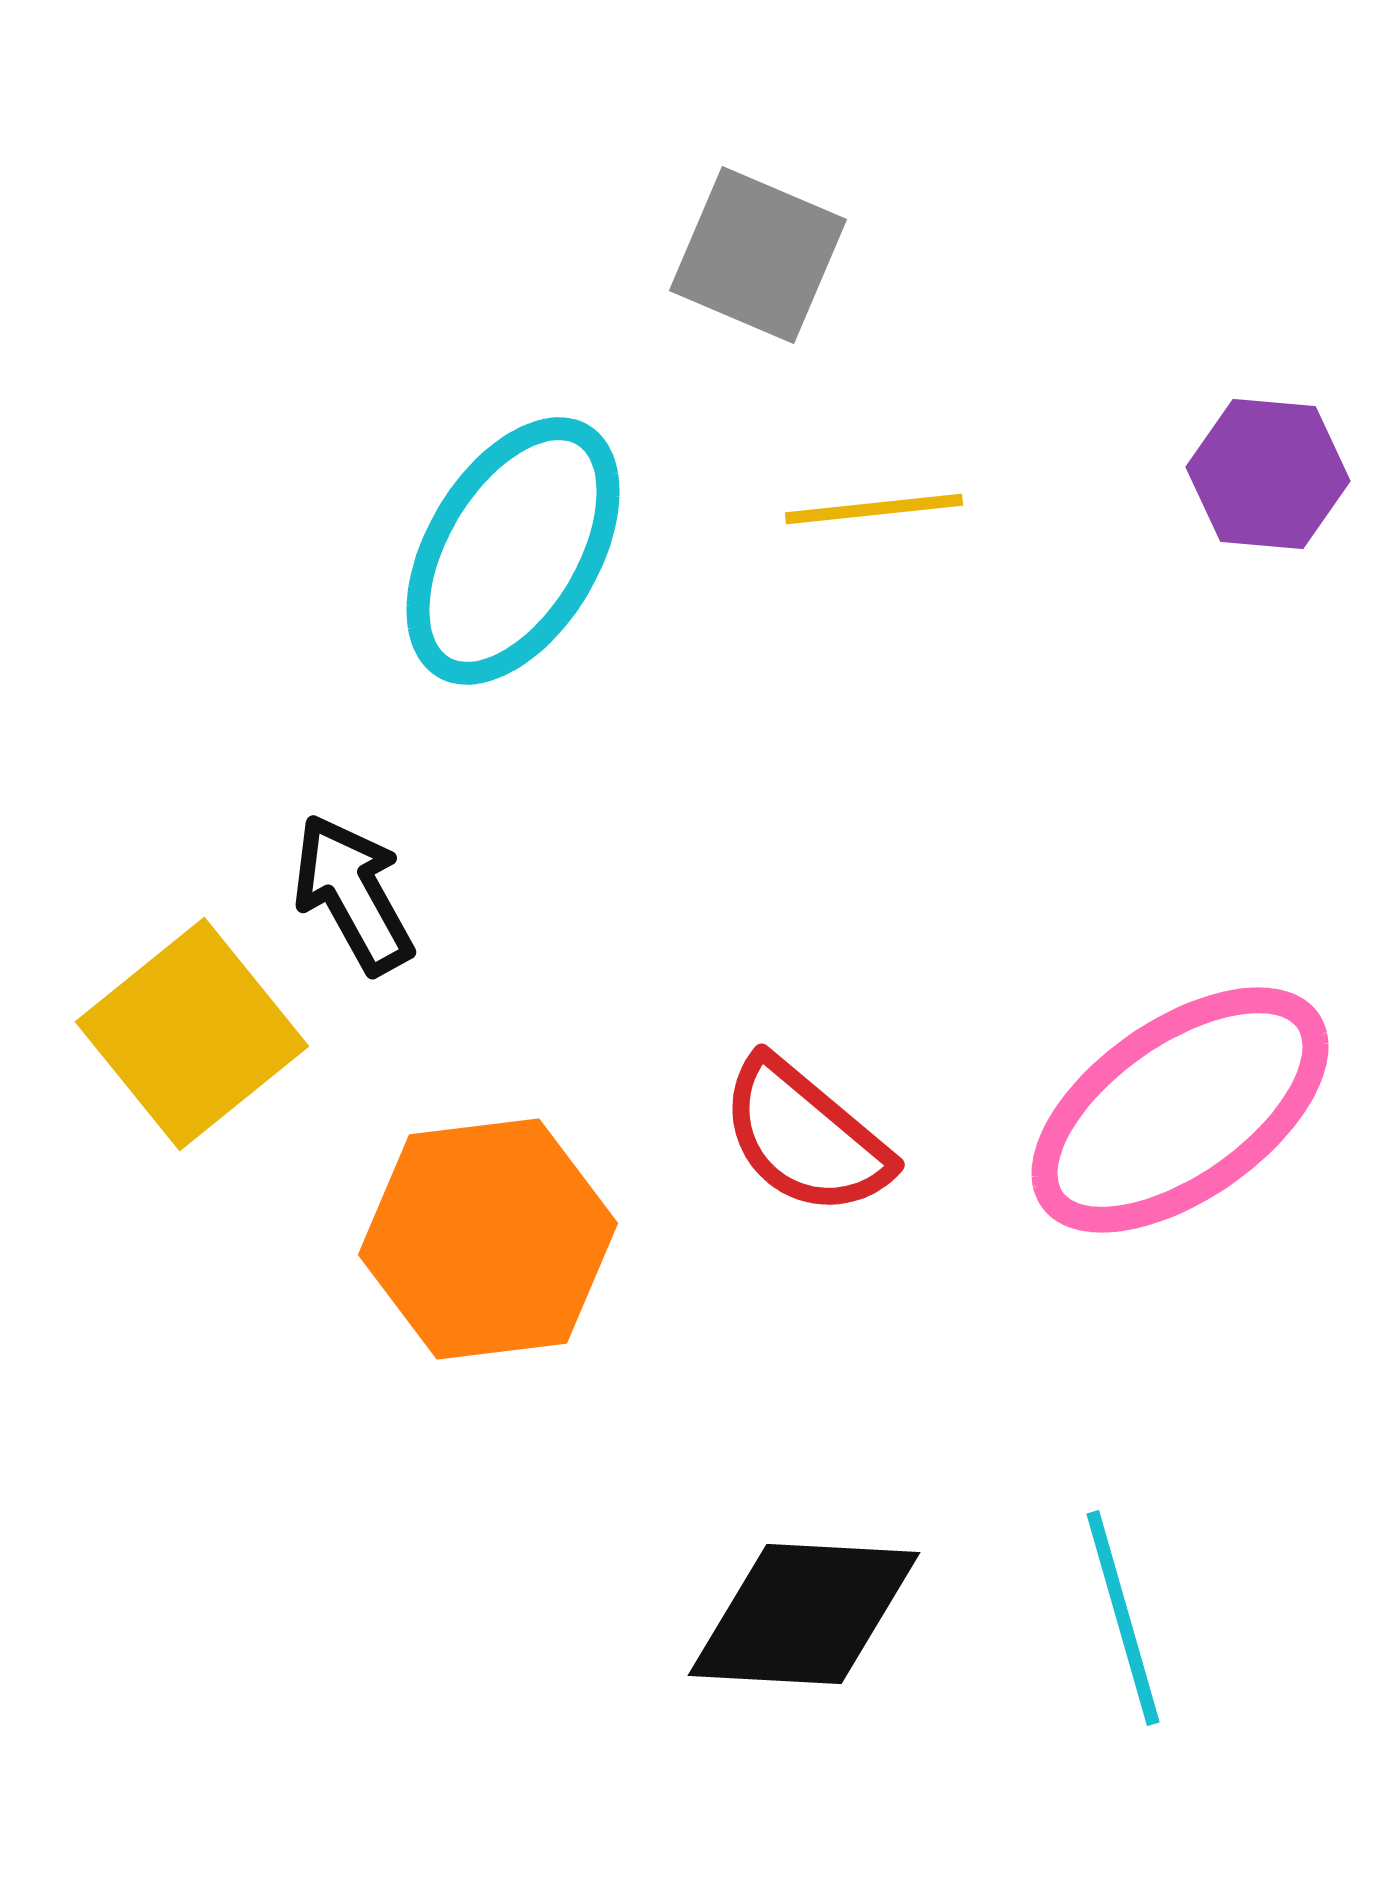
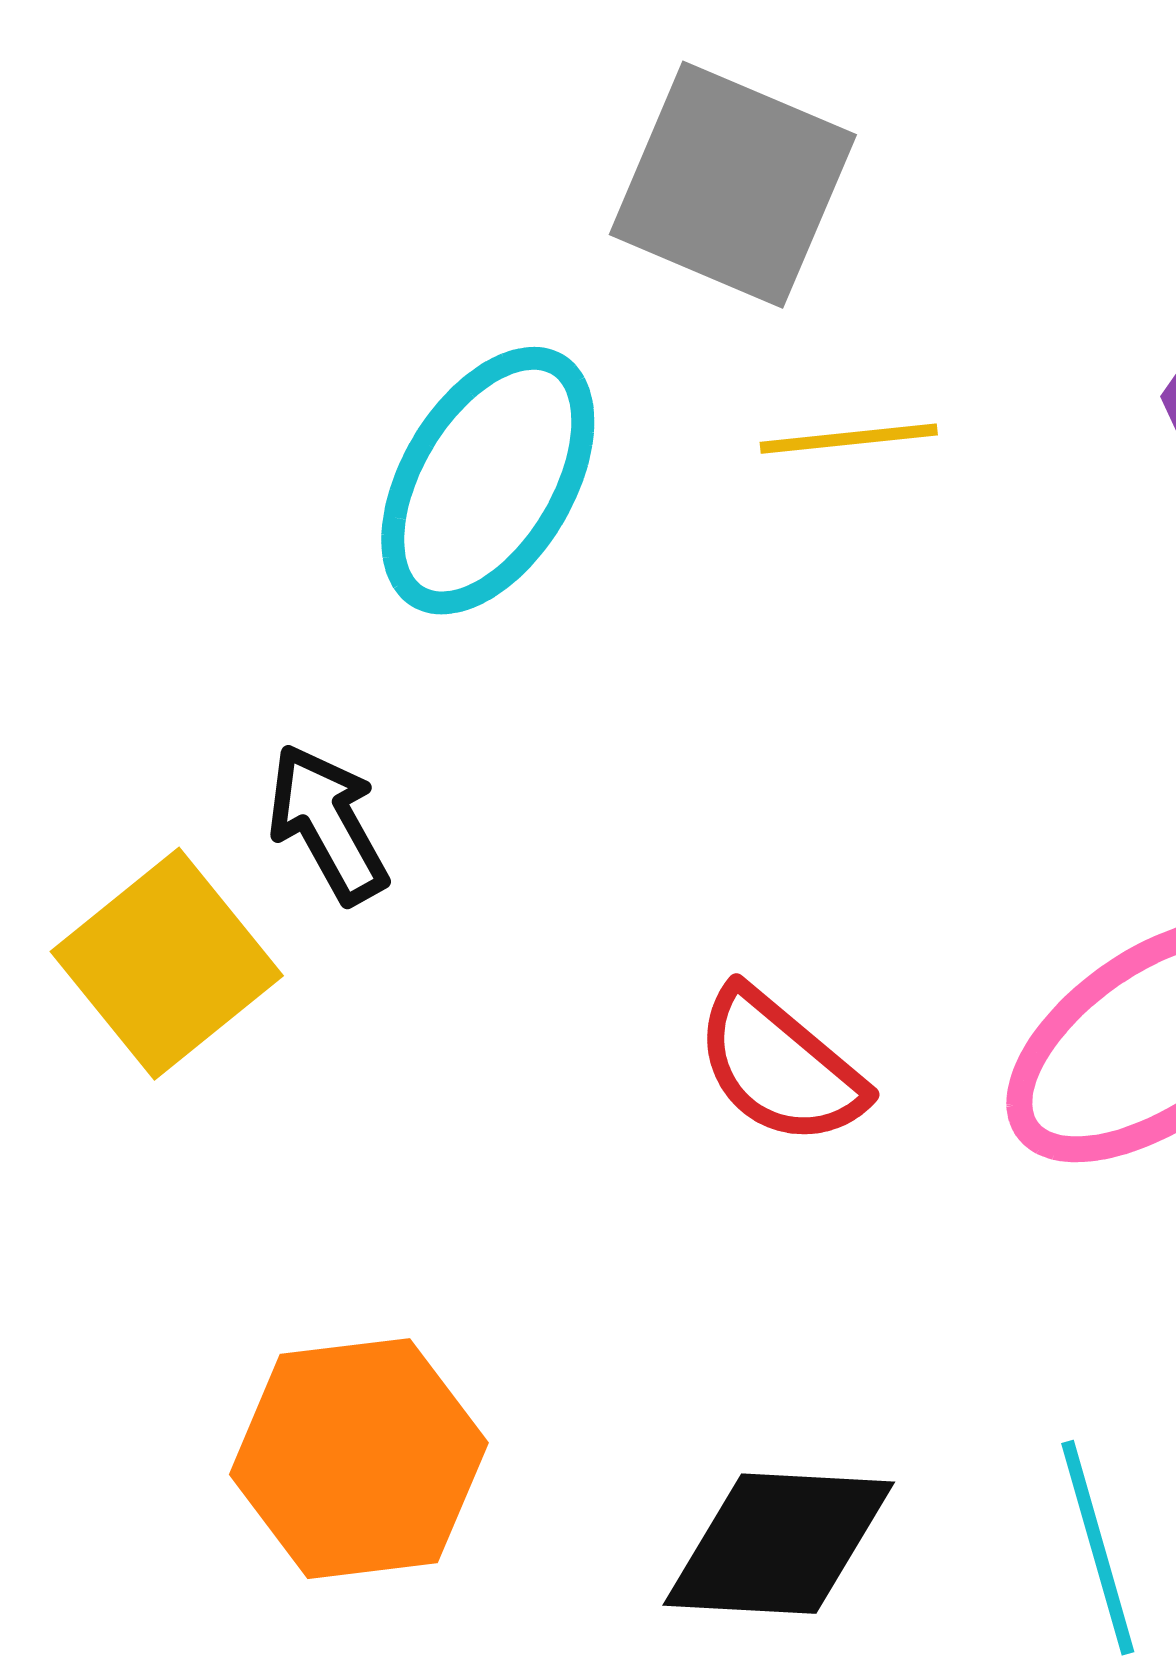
gray square: (758, 255) -> (733, 185), size x1.4
orange hexagon: (488, 1239) -> (359, 1459), moved

